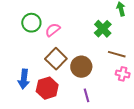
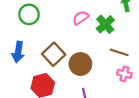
pink semicircle: (53, 30) -> (81, 18), moved
blue arrow: (24, 79) -> (18, 52), moved

